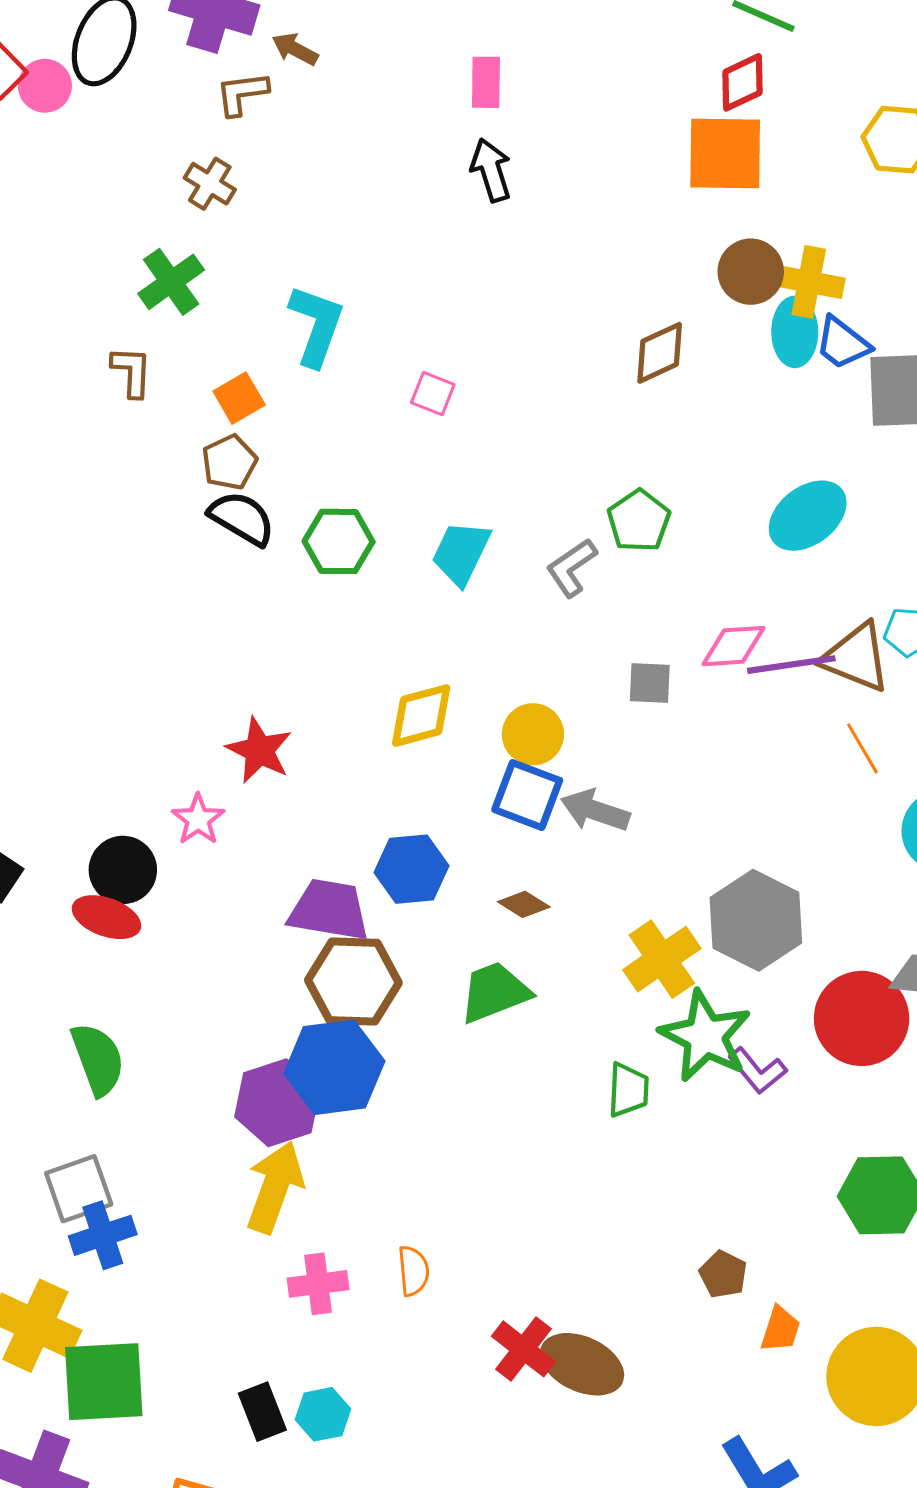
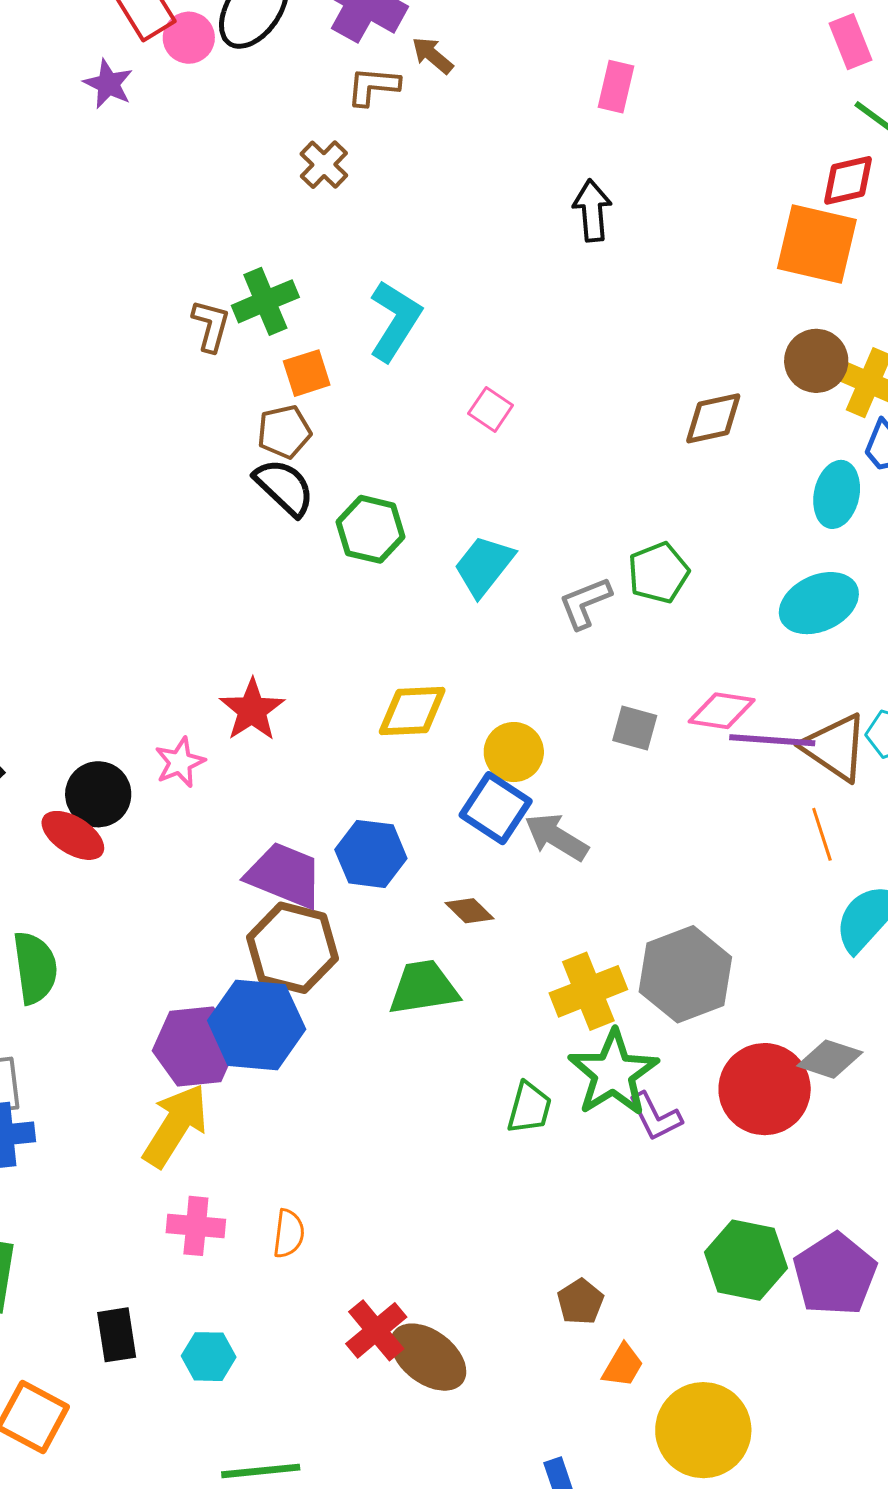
pink rectangle: (486, 82) -> (616, 87), moved
green cross: (171, 282) -> (265, 301), moved
cyan ellipse: (795, 332) -> (837, 494), moved
cyan hexagon: (323, 1414) -> (209, 1357), moved

